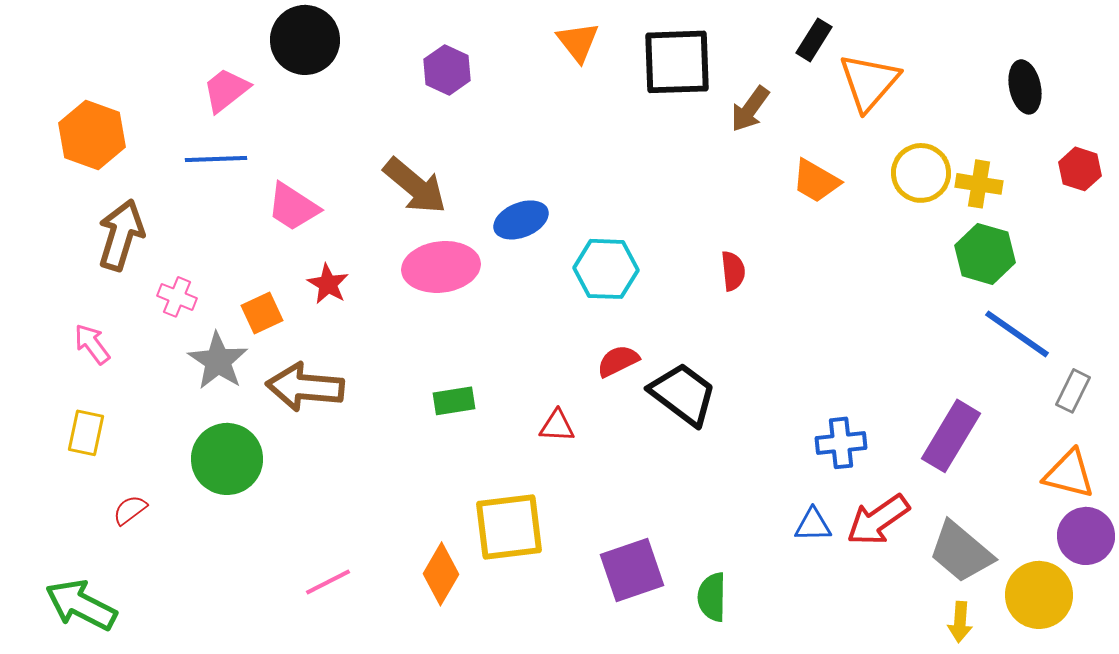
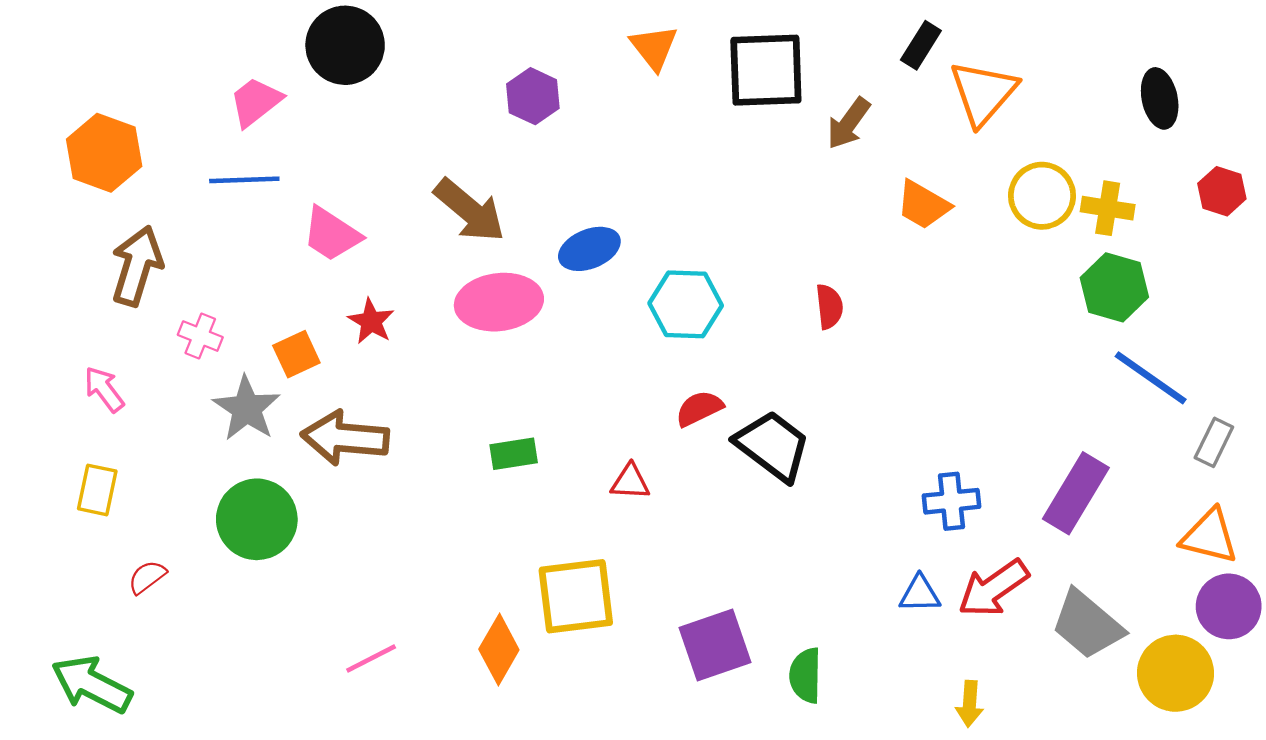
purple hexagon: (447, 70) -> (533, 96), moved
yellow arrow: (960, 622) -> (970, 704), moved

